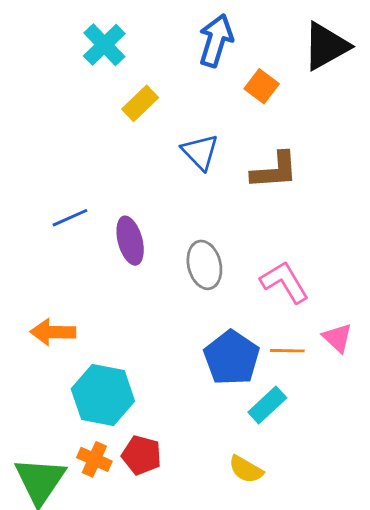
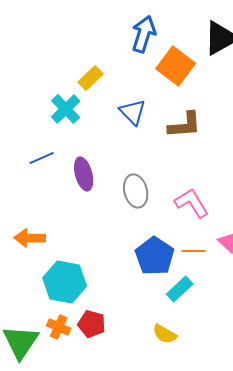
cyan cross: (104, 45) -> (66, 109), moved
orange square: (262, 86) -> (176, 66), size x1.6

